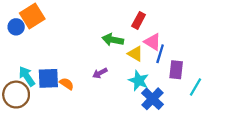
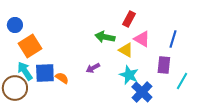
orange square: (32, 16) -> (30, 46), moved
blue line: (160, 54) -> (173, 39), moved

